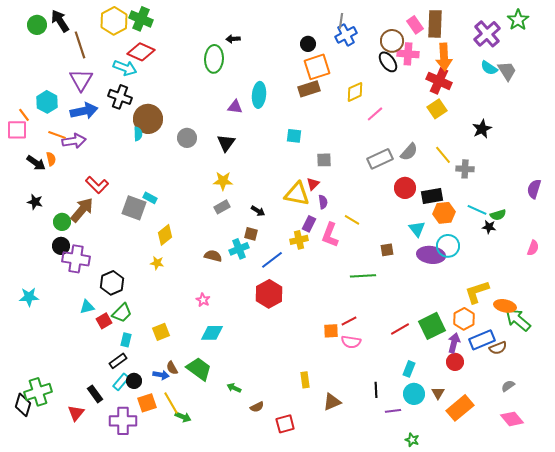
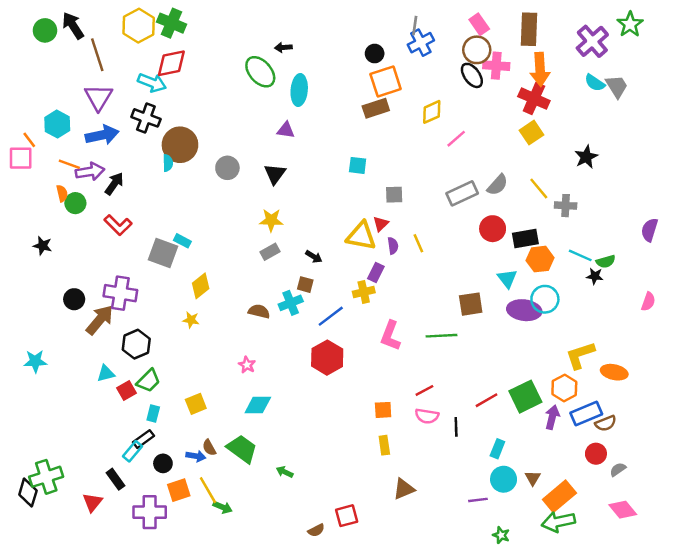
pink rectangle: (415, 25) -> (479, 24), moved
red diamond: (141, 52) -> (171, 63), turned -36
green ellipse: (214, 59) -> (260, 72), turned -44
cyan ellipse: (259, 95) -> (299, 90), moved
black arrow: (36, 163) -> (114, 184), moved, turned -90
brown arrow: (82, 210) -> (100, 320), moved
yellow line: (352, 220) -> (418, 243), moved, turned 35
green circle: (62, 222) -> (75, 203), moved
pink L-shape: (330, 235) -> (390, 336), moved
brown square: (387, 250) -> (471, 304), size x1.5
purple cross: (76, 259) -> (120, 293), moved
green arrow: (518, 320) -> (558, 522), moved, turned -52
orange square: (331, 331) -> (383, 410), moved
red circle: (455, 362) -> (596, 454), moved
yellow rectangle: (305, 380) -> (384, 445), moved
cyan rectangle: (121, 382) -> (133, 451), moved
black line: (376, 390) -> (456, 427), moved
brown semicircle: (257, 407) -> (316, 530), moved

